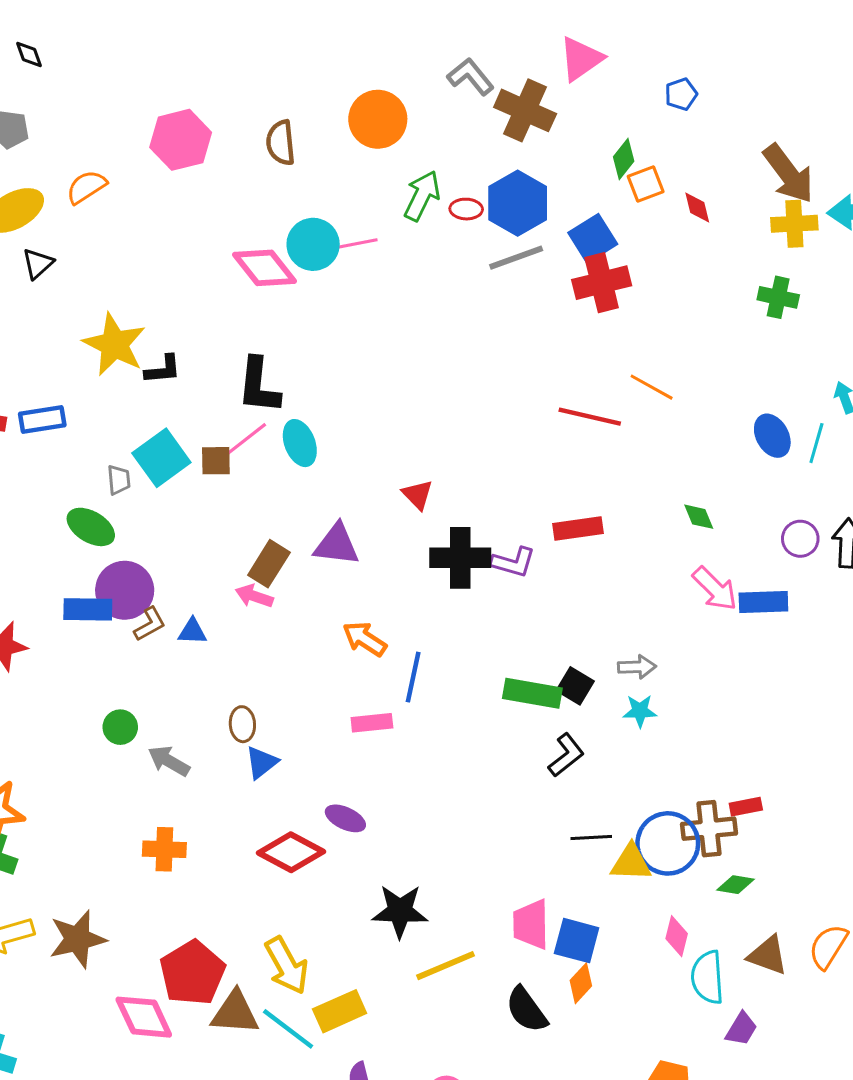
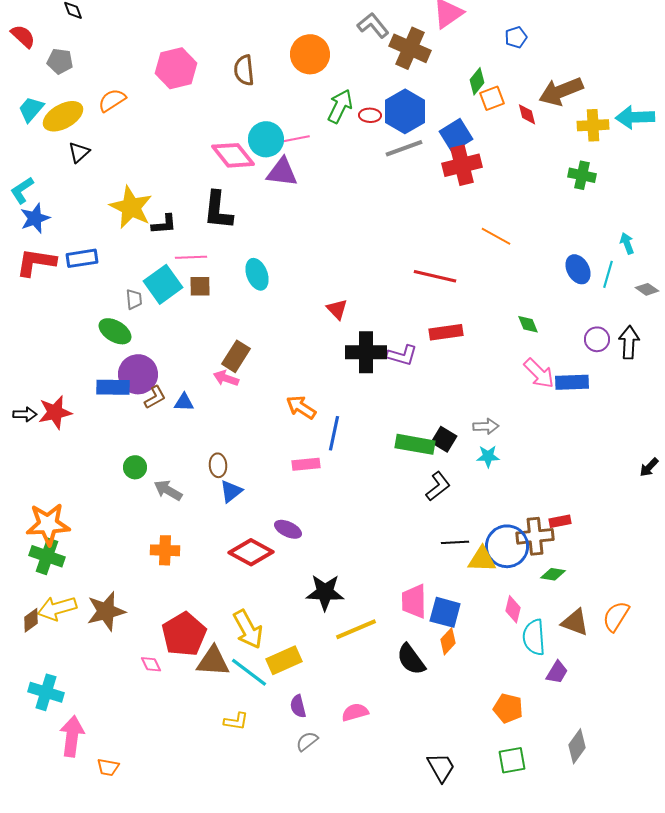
brown arrow: (788, 174) -> (561, 91), moved, turned 105
black L-shape: (259, 386) -> (218, 210), moved
red line: (590, 417) -> (435, 276), moved
pink line: (247, 439) -> (191, 257), moved, turned 36
purple triangle: (337, 545) -> (282, 172), moved
pink diamond: (144, 1017) -> (151, 664), size x0.5

